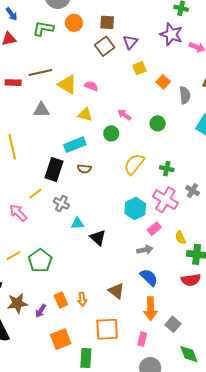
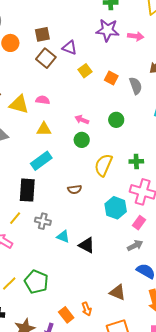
purple triangle: (130, 42) -> (70, 48), turned -35
green circle: (111, 133) -> (82, 140), moved
brown semicircle: (84, 169) -> (75, 189), moved
cyan triangle: (77, 223) -> (63, 236), turned 40

